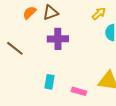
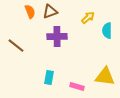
orange semicircle: (30, 13) -> (30, 12), turned 112
yellow arrow: (99, 14) -> (88, 18), moved

